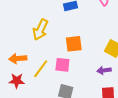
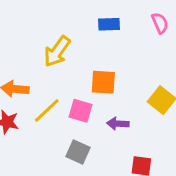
purple arrow: (104, 70) -> (118, 124), moved

